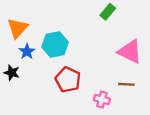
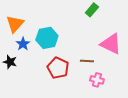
brown line: (126, 84) -> (87, 61), moved
pink cross: (102, 100) -> (97, 80), moved

